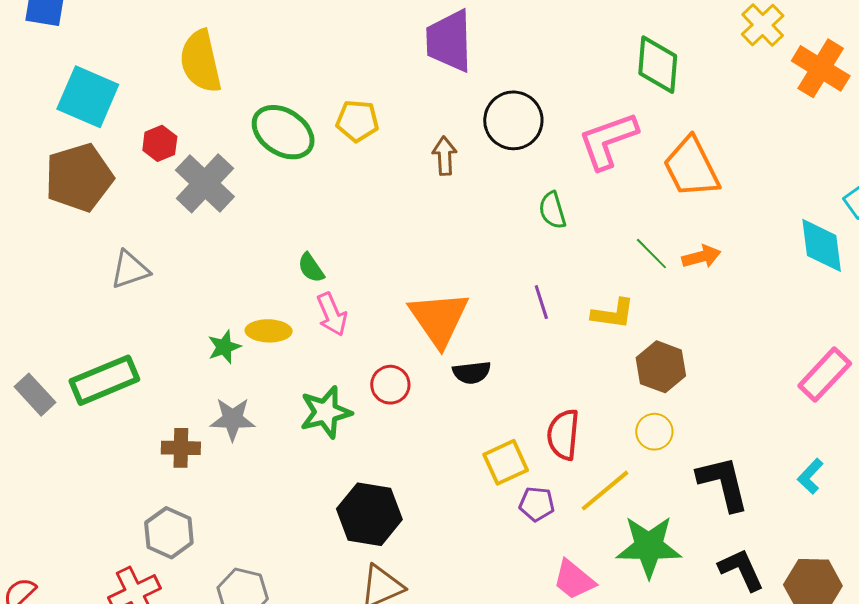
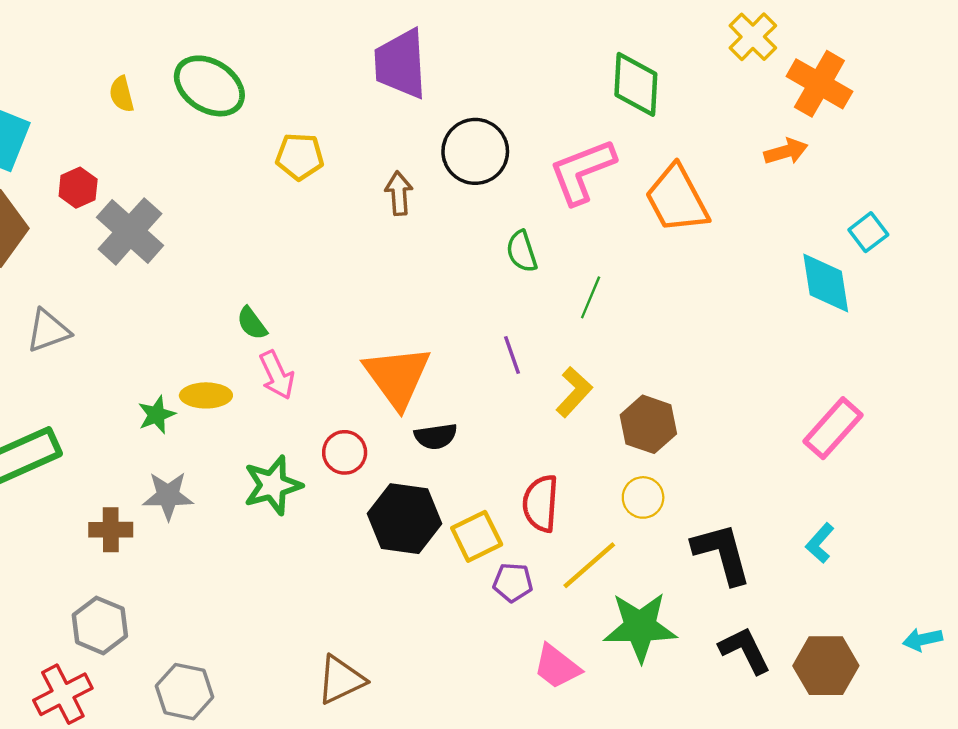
yellow semicircle: (201, 61) -> (122, 94), size x0.5
green ellipse: (283, 132) -> (209, 86), moved
green line: (651, 254) -> (591, 297), moved, turned 69
orange arrow: (701, 257) -> (786, 151), moved
yellow L-shape: (613, 314) -> (574, 392), moved, turned -54
black hexagon: (369, 514) -> (404, 519), moved

